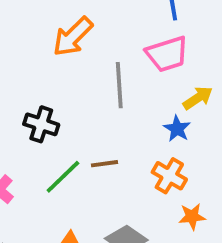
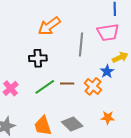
orange arrow: (73, 37) -> (49, 26), moved
black cross: (41, 124) -> (38, 58), turned -30
orange cross: (169, 176) -> (93, 86), moved

